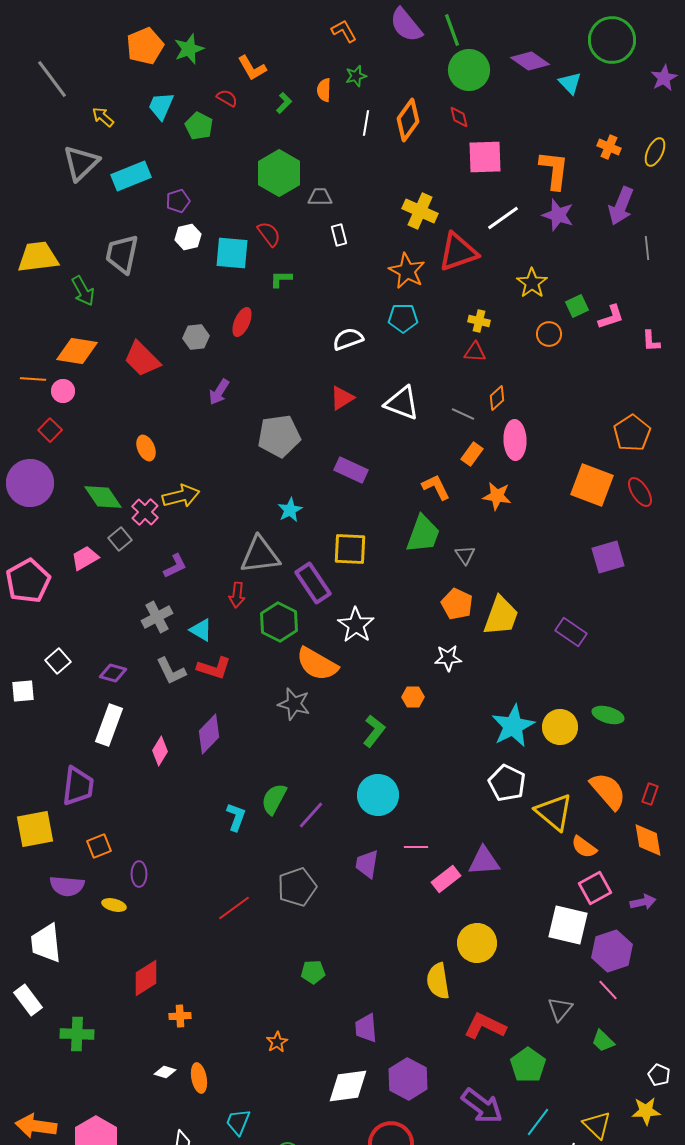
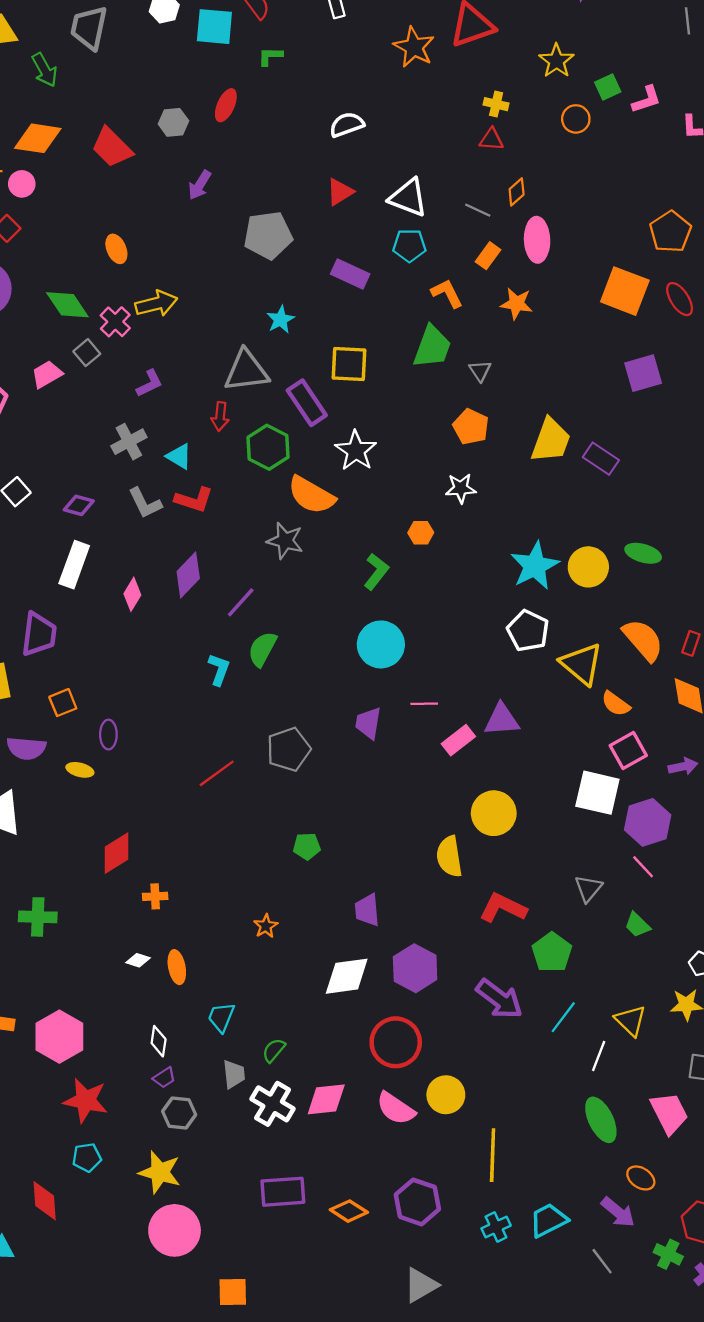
cyan pentagon: (403, 318) -> (409, 245), moved
yellow trapezoid: (501, 616) -> (551, 440), moved
purple line: (311, 815) -> (241, 602), moved

